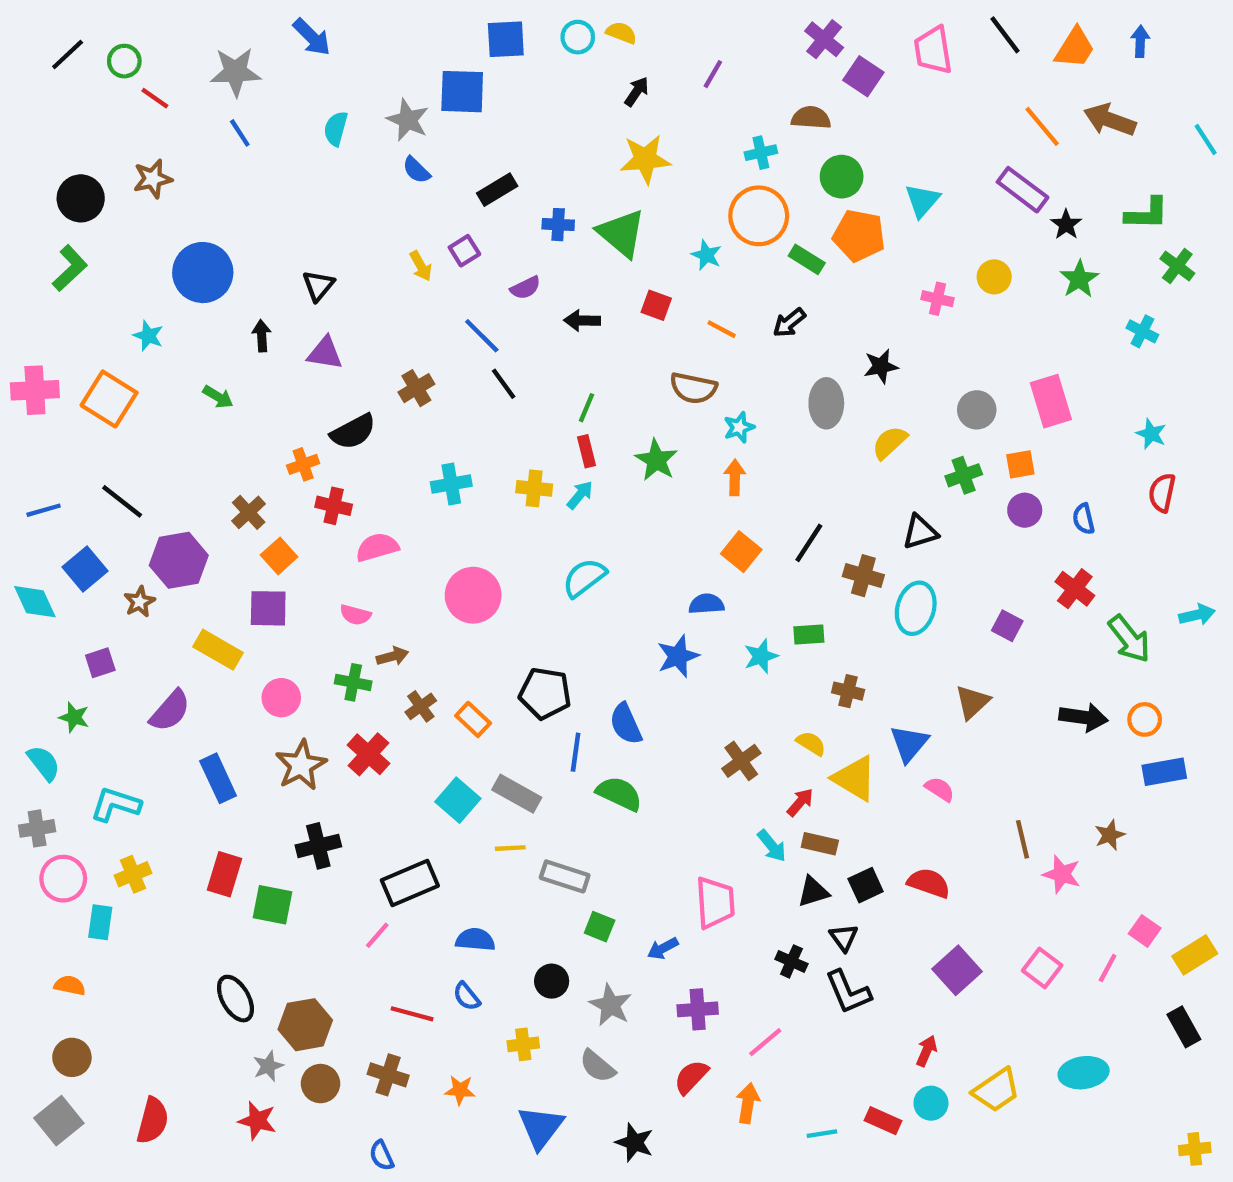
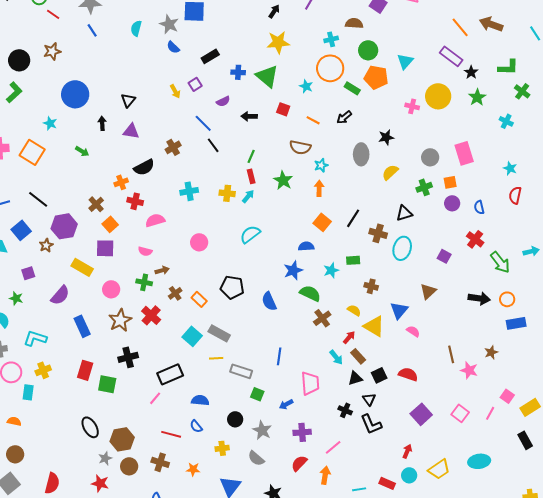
yellow circle: (994, 277) -> (438, 96), size x1.6
pink circle: (473, 595) -> (199, 242), size x0.7
blue line: (576, 752) -> (279, 356), moved
green semicircle: (619, 794) -> (310, 293), moved
brown rectangle: (820, 844) -> (358, 356), turned 35

